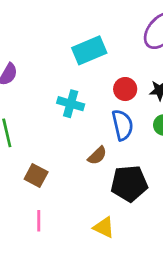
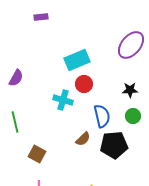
red circle: (125, 89) -> (84, 84), moved
black pentagon: (129, 183) -> (114, 145), moved

